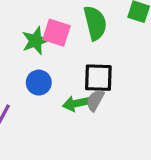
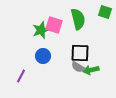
gray semicircle: (95, 100) -> (78, 67), turned -88
green arrow: (76, 103) -> (91, 70), moved

